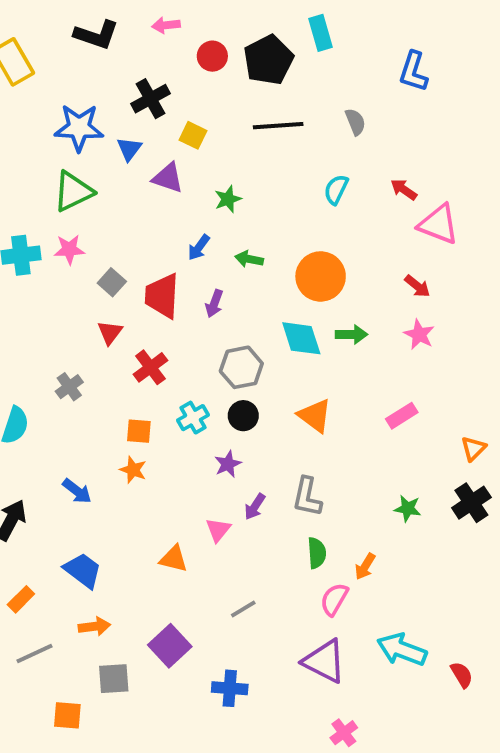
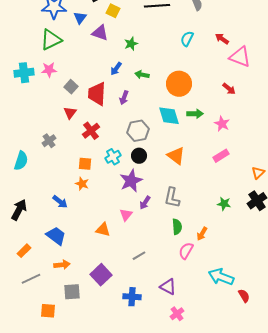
pink star: (419, 334) -> (222, 124), moved
purple star: (228, 464) -> (131, 181), size x1.6
blue arrow: (77, 491) -> (60, 202), moved
purple triangle: (324, 661) -> (168, 287), moved, size x0.7
red semicircle: (462, 675) -> (244, 296), moved
pink cross: (344, 733) -> (177, 314), moved

